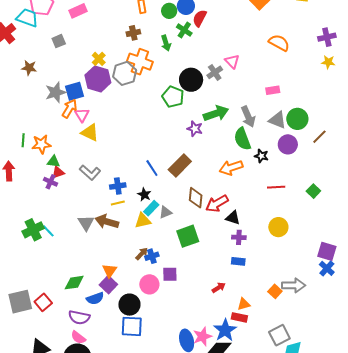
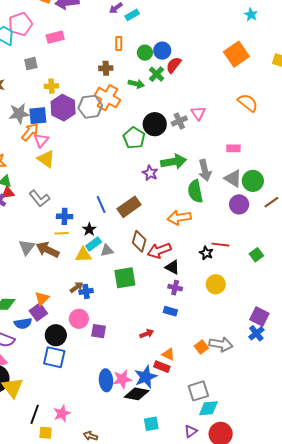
green arrow: (166, 43) -> (136, 84), turned -70
yellow cross: (99, 59) -> (51, 86), moved, turned 32
black star: (261, 156) -> (206, 253), moved
purple square: (170, 274) -> (99, 331), moved
orange triangle: (244, 304) -> (168, 354), turned 32

